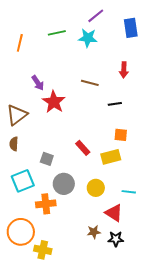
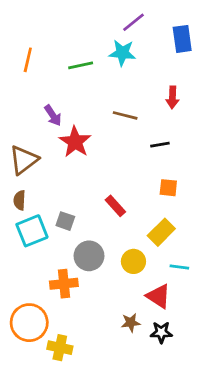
green line: (57, 33) -> (81, 65), moved
yellow rectangle: (111, 157) -> (161, 232), moved, turned -30
cyan square: (23, 181) -> (32, 231), moved

